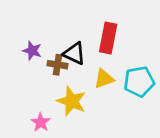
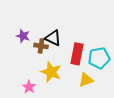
red rectangle: (108, 38) -> (77, 54), moved
yellow triangle: (104, 79) -> (86, 80), moved

